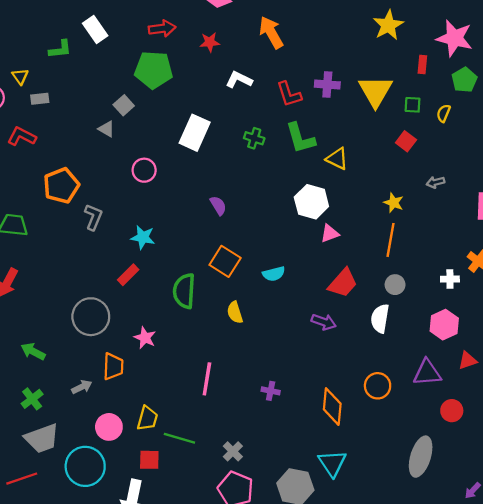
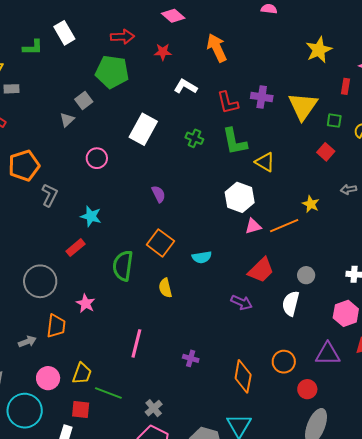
gray triangle: (106, 129) -> (67, 120), turned 42
orange line: (391, 240) -> (284, 226), moved, turned 52
red circle: (452, 411) -> (307, 389), moved

